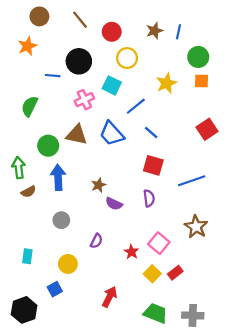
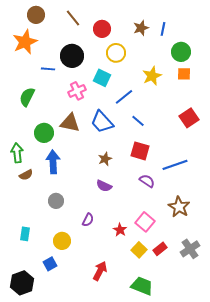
orange star: (27, 46) -> (25, 42), size x1.4
brown star: (99, 185) -> (105, 159), moved
purple semicircle: (149, 198) -> (147, 181), moved, turned -49
gray cross: (193, 315) -> (190, 249), moved, turned -36

